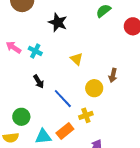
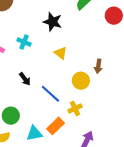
black star: (58, 22) -> (53, 22), moved
cyan cross: (35, 51) -> (24, 42), moved

